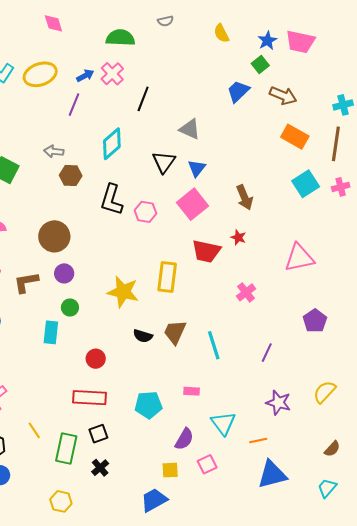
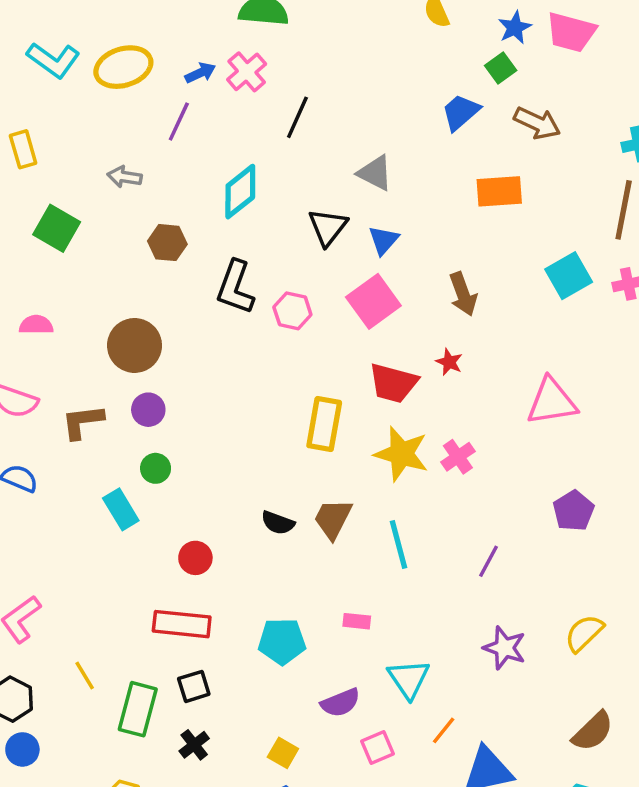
orange rectangle: (295, 137) -> (499, 191), moved, turned -36
gray arrow: (54, 151) -> (124, 177), moved
yellow star: (123, 292) -> (402, 454), moved
cyan rectangle: (51, 332) -> (121, 509), turned -40
purple semicircle: (184, 439) -> (340, 703), turned 35
orange line: (258, 440) -> (444, 730), moved, turned -42
brown semicircle: (332, 449) -> (593, 731), size x1.5
yellow square: (170, 470) -> (283, 753), moved, turned 30

